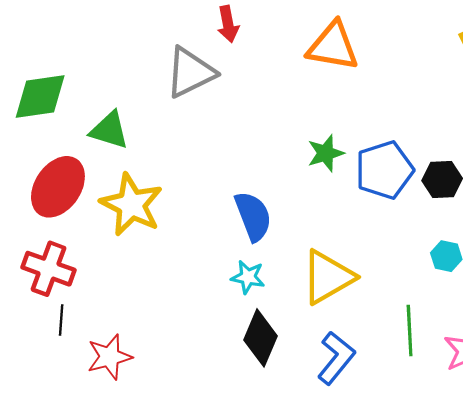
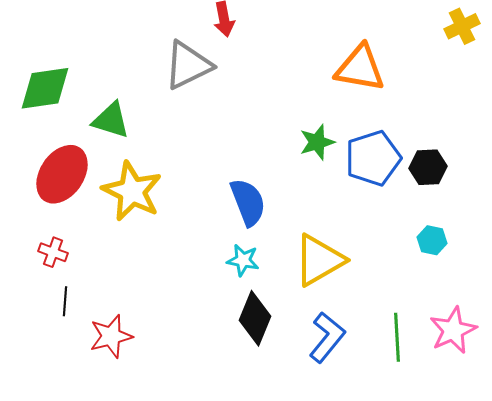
orange triangle: (333, 46) -> (360, 68), moved
red cross: (49, 269) -> (53, 252), size x0.6
green line: (410, 331) -> (397, 337), moved

